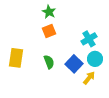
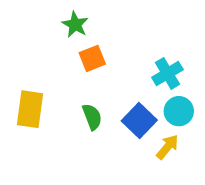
green star: (49, 12) -> (75, 24), moved

